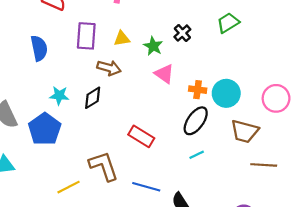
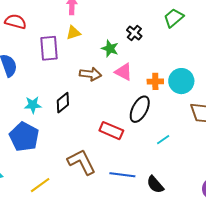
yellow triangle: (122, 39) -> (73, 33), moved
brown arrow: (109, 68) -> (90, 74), moved
black ellipse: (196, 121) -> (140, 109), moved
yellow line: (69, 187) -> (40, 185), moved

